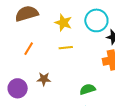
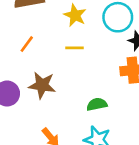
brown star: (44, 79) -> (42, 85), size x1.5

